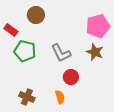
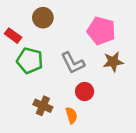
pink pentagon: (98, 26) -> (101, 31), moved, turned 30
brown star: (95, 52) -> (113, 62), turned -30
brown cross: (27, 97) -> (43, 106), moved

